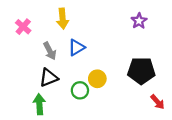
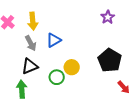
yellow arrow: (63, 19) -> (33, 21), moved
black pentagon: (141, 71) -> (110, 60), turned 30

